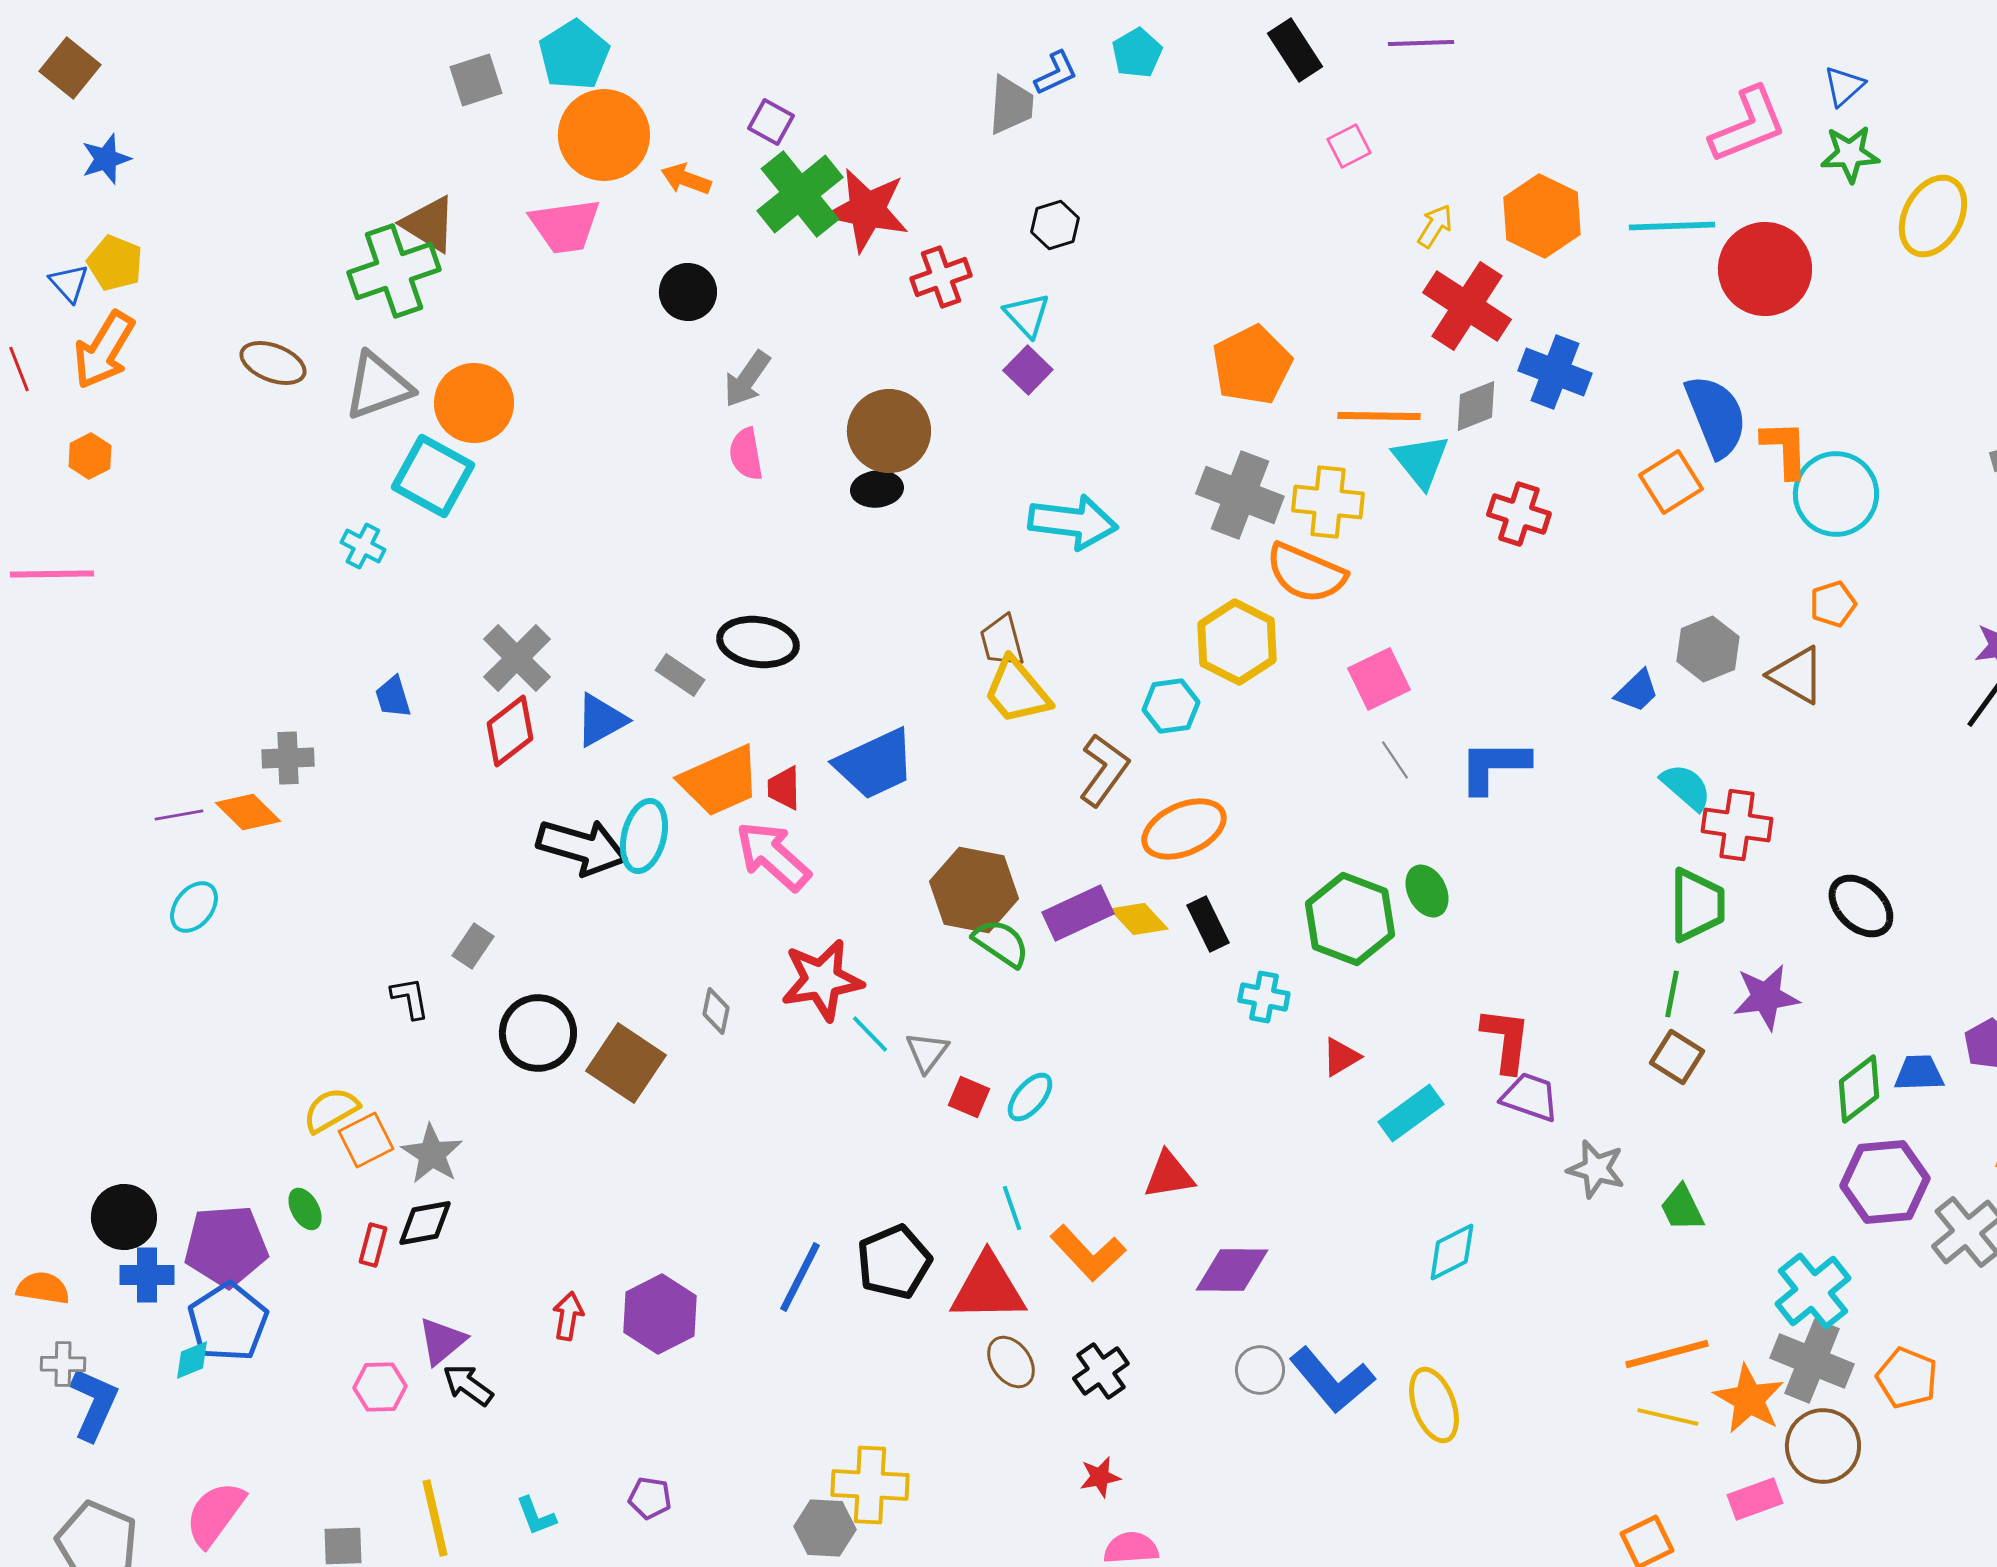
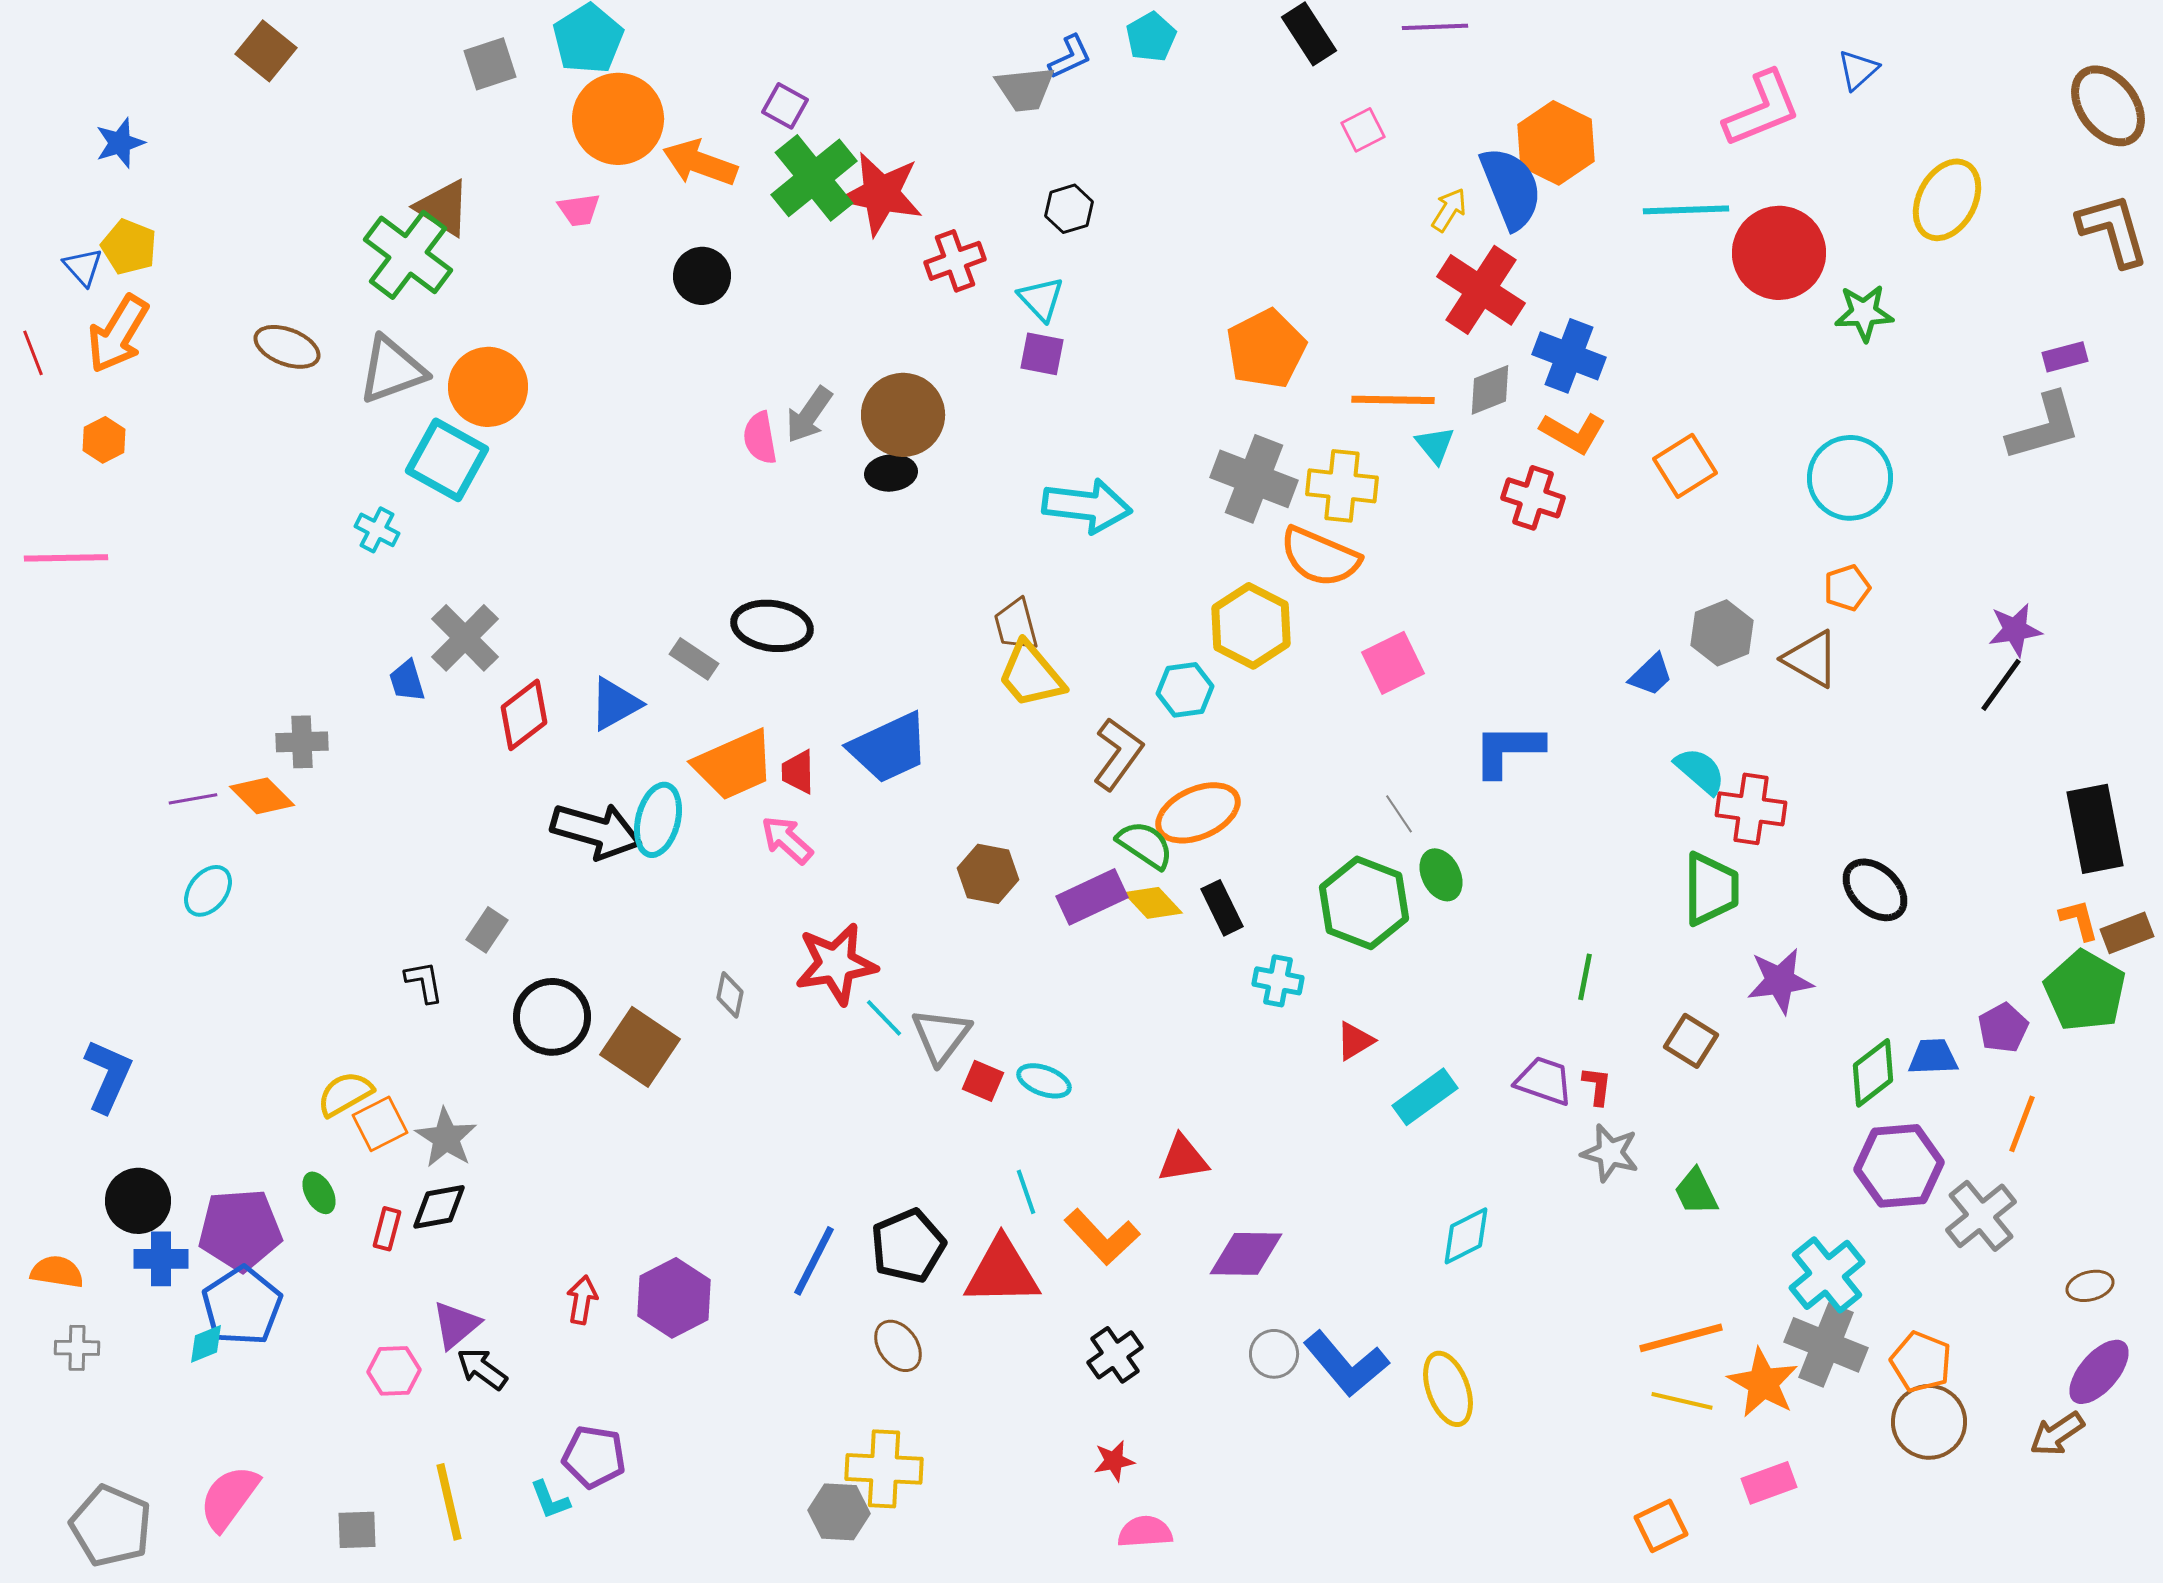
brown square: (70, 68) -> (266, 51), moved
gray trapezoid: (1011, 105) -> (1025, 89), turned 80
green star: (1850, 154) -> (1864, 313), moved
orange arrow: (686, 179) -> (700, 163), size x1.5
orange hexagon: (1542, 216) -> (1556, 143), moved
pink trapezoid: (565, 226) -> (579, 210), size x0.6
green cross: (394, 271) -> (408, 255), turned -34
purple square: (1028, 370) -> (1042, 354), turned -33
gray arrow: (747, 379) -> (809, 415), moved
blue semicircle: (1716, 416) -> (1511, 188), moved
orange L-shape: (1785, 449) -> (1573, 433), moved, turned 122
cyan triangle: (1421, 461) -> (1435, 445), size x0.7
gray cross: (517, 658) -> (465, 638), moved
gray line: (1395, 760) -> (1399, 814), moved
pink arrow: (773, 856) -> (787, 840), size x0.7
brown hexagon: (974, 890) -> (988, 874), size x0.7
green semicircle: (1001, 943) -> (1145, 845), moved
green line: (1672, 994) -> (1585, 977), moved
red L-shape: (1506, 1040) -> (1597, 1086), moved, size x0.6
gray triangle: (927, 1052) -> (941, 1036), size x1.4
cyan ellipse: (1030, 1097) -> (1044, 1081), turned 70
brown ellipse: (1011, 1362) -> (898, 1346), moved
blue L-shape: (94, 1404) -> (108, 1076), moved
brown circle: (1823, 1446) -> (1929, 1422), moved
purple pentagon: (650, 1498) -> (594, 1457), moved, size x1.5

